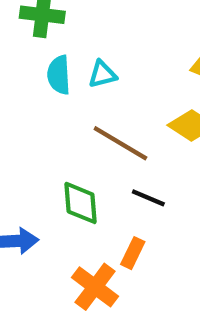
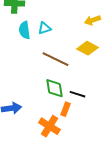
black line: (148, 198) -> (77, 94), moved
green diamond: (80, 203) -> (54, 88), moved

